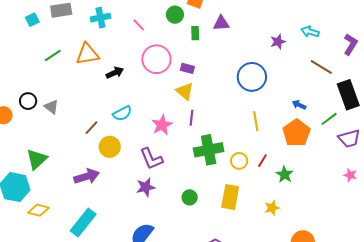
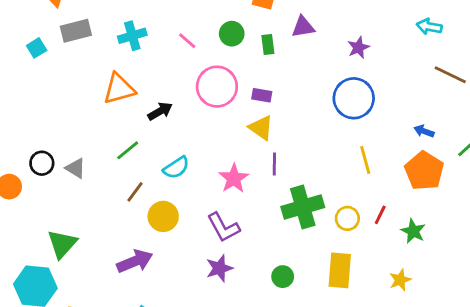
green circle: (175, 15) -> (232, 34), moved
purple star: (278, 42) -> (358, 48), moved
green line: (53, 55) -> (128, 150), moved

